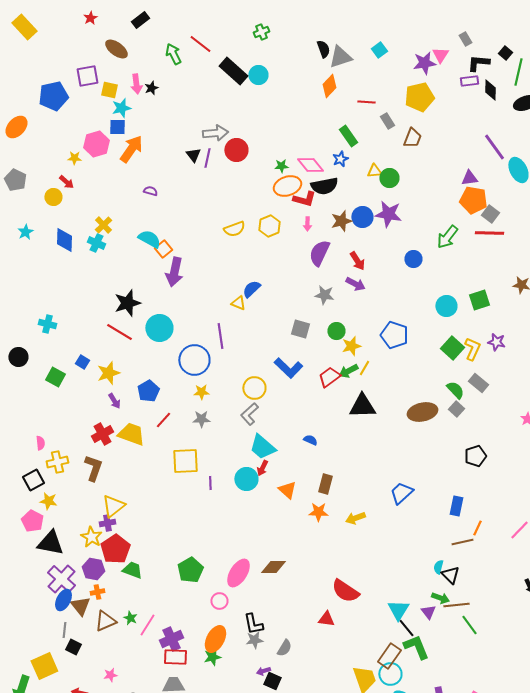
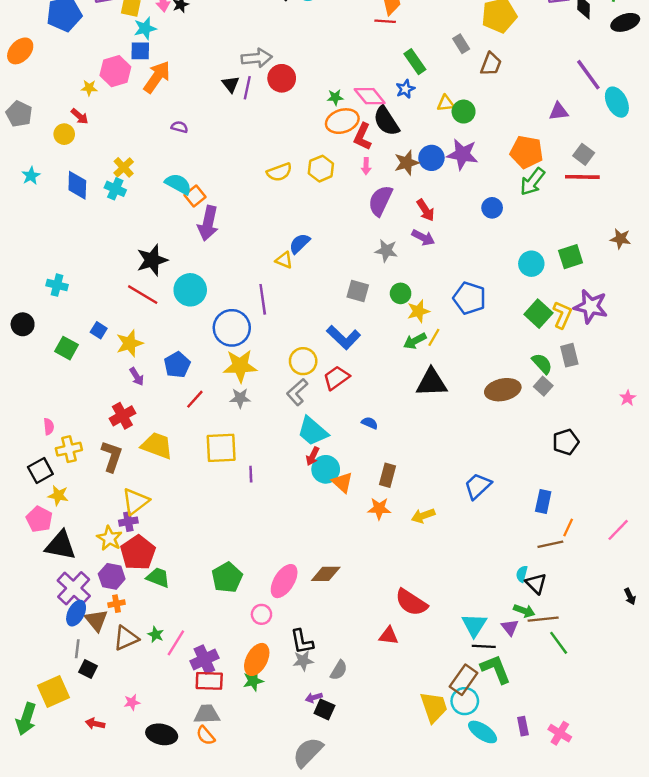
red line: (366, 102) -> (385, 21), moved
black semicircle: (324, 186) -> (386, 121), turned 68
red L-shape: (304, 199) -> (363, 137), turned 100
orange pentagon: (473, 200) -> (527, 152), moved
purple star: (496, 342) -> (591, 306), size x1.6
red trapezoid: (329, 377) -> (336, 378), moved
gray rectangle: (478, 383) -> (569, 355), turned 36
yellow star: (201, 392) -> (240, 366), size x1.8
yellow trapezoid: (131, 434) -> (157, 446), moved
cyan circle: (246, 479) -> (326, 469), moved
black line: (406, 628) -> (484, 646), turned -48

